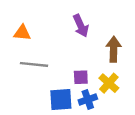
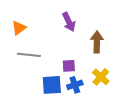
orange triangle: (22, 33) -> (19, 28), turned -42
yellow cross: (109, 83) -> (101, 77), moved

